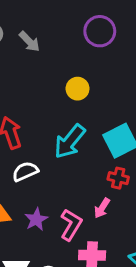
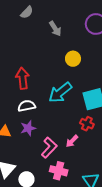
gray arrow: (29, 42) -> (55, 29), moved
purple star: (36, 219) -> (28, 128), moved

